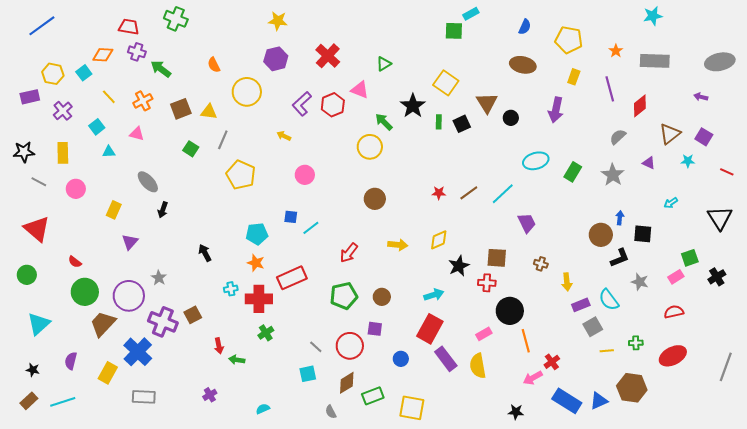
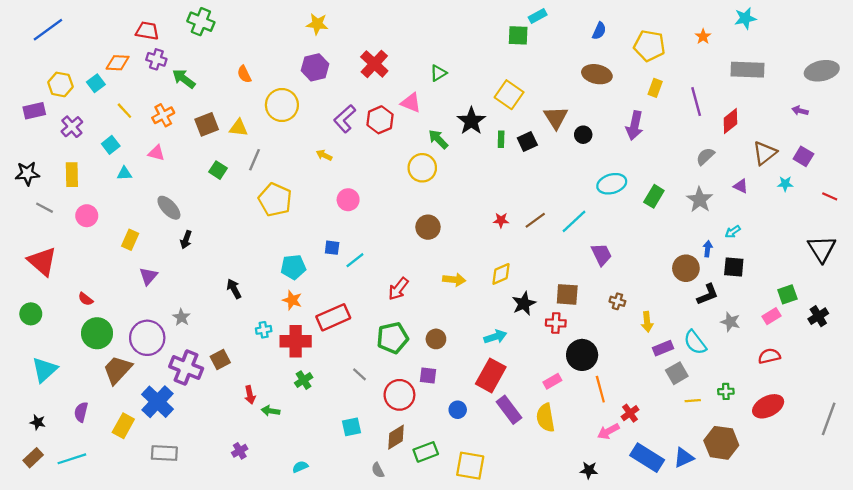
orange star: (616, 51) -> (703, 37), moved
cyan arrow: (671, 203) -> (733, 232), moved
gray line: (316, 347) -> (360, 374), moved

